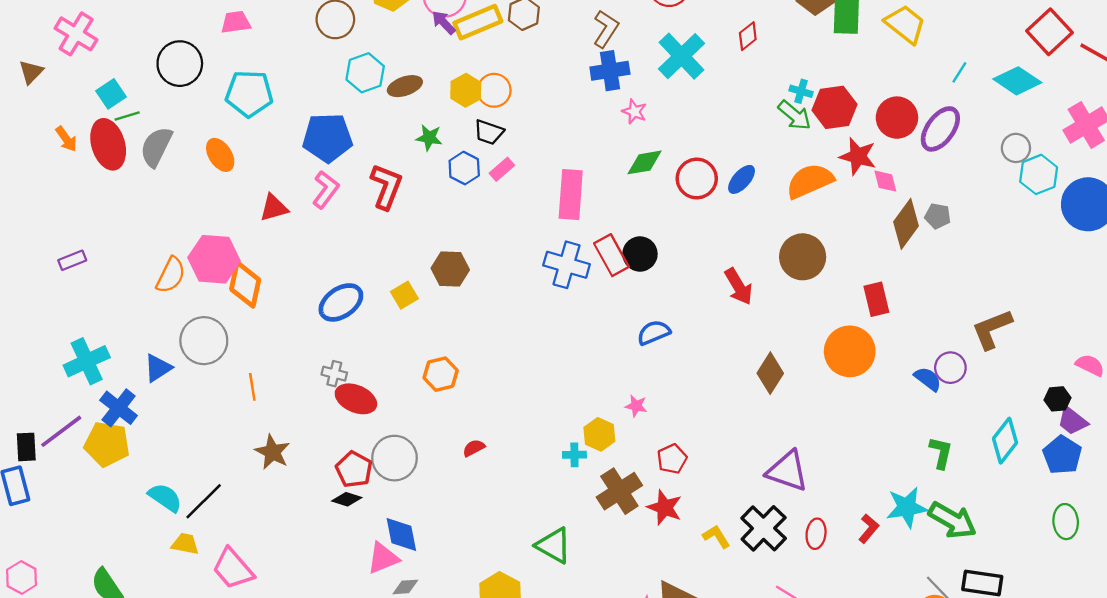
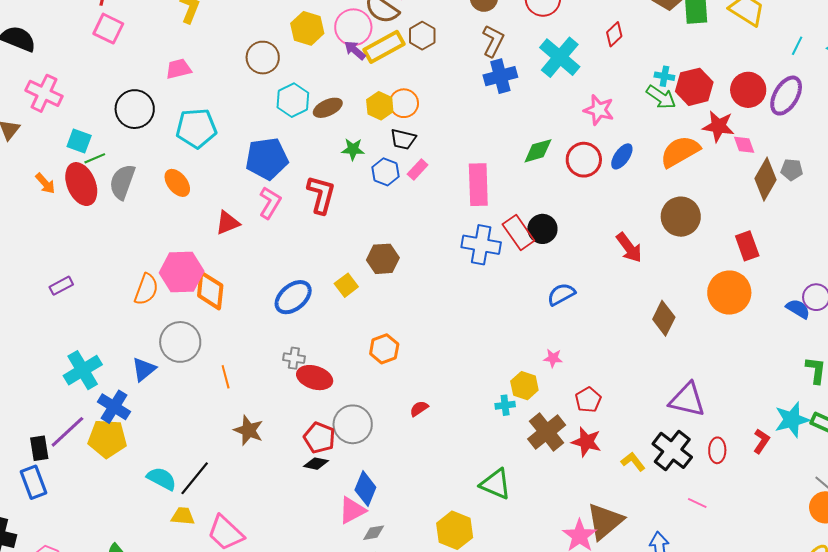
cyan square: (111, 94) -> (79, 141), turned -30
pink star: (634, 112) -> (599, 110), moved, size x1.4
blue diamond: (401, 534) -> (365, 489), turned 40

